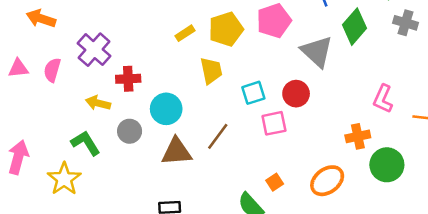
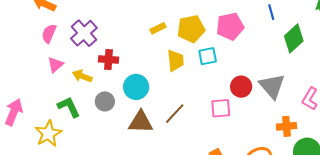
gray triangle: (317, 52) -> (272, 86), moved
pink triangle: (18, 68) -> (55, 65), moved, turned -42
pink semicircle: (52, 70) -> (49, 34), moved
cyan square: (253, 93) -> (208, 56), moved

